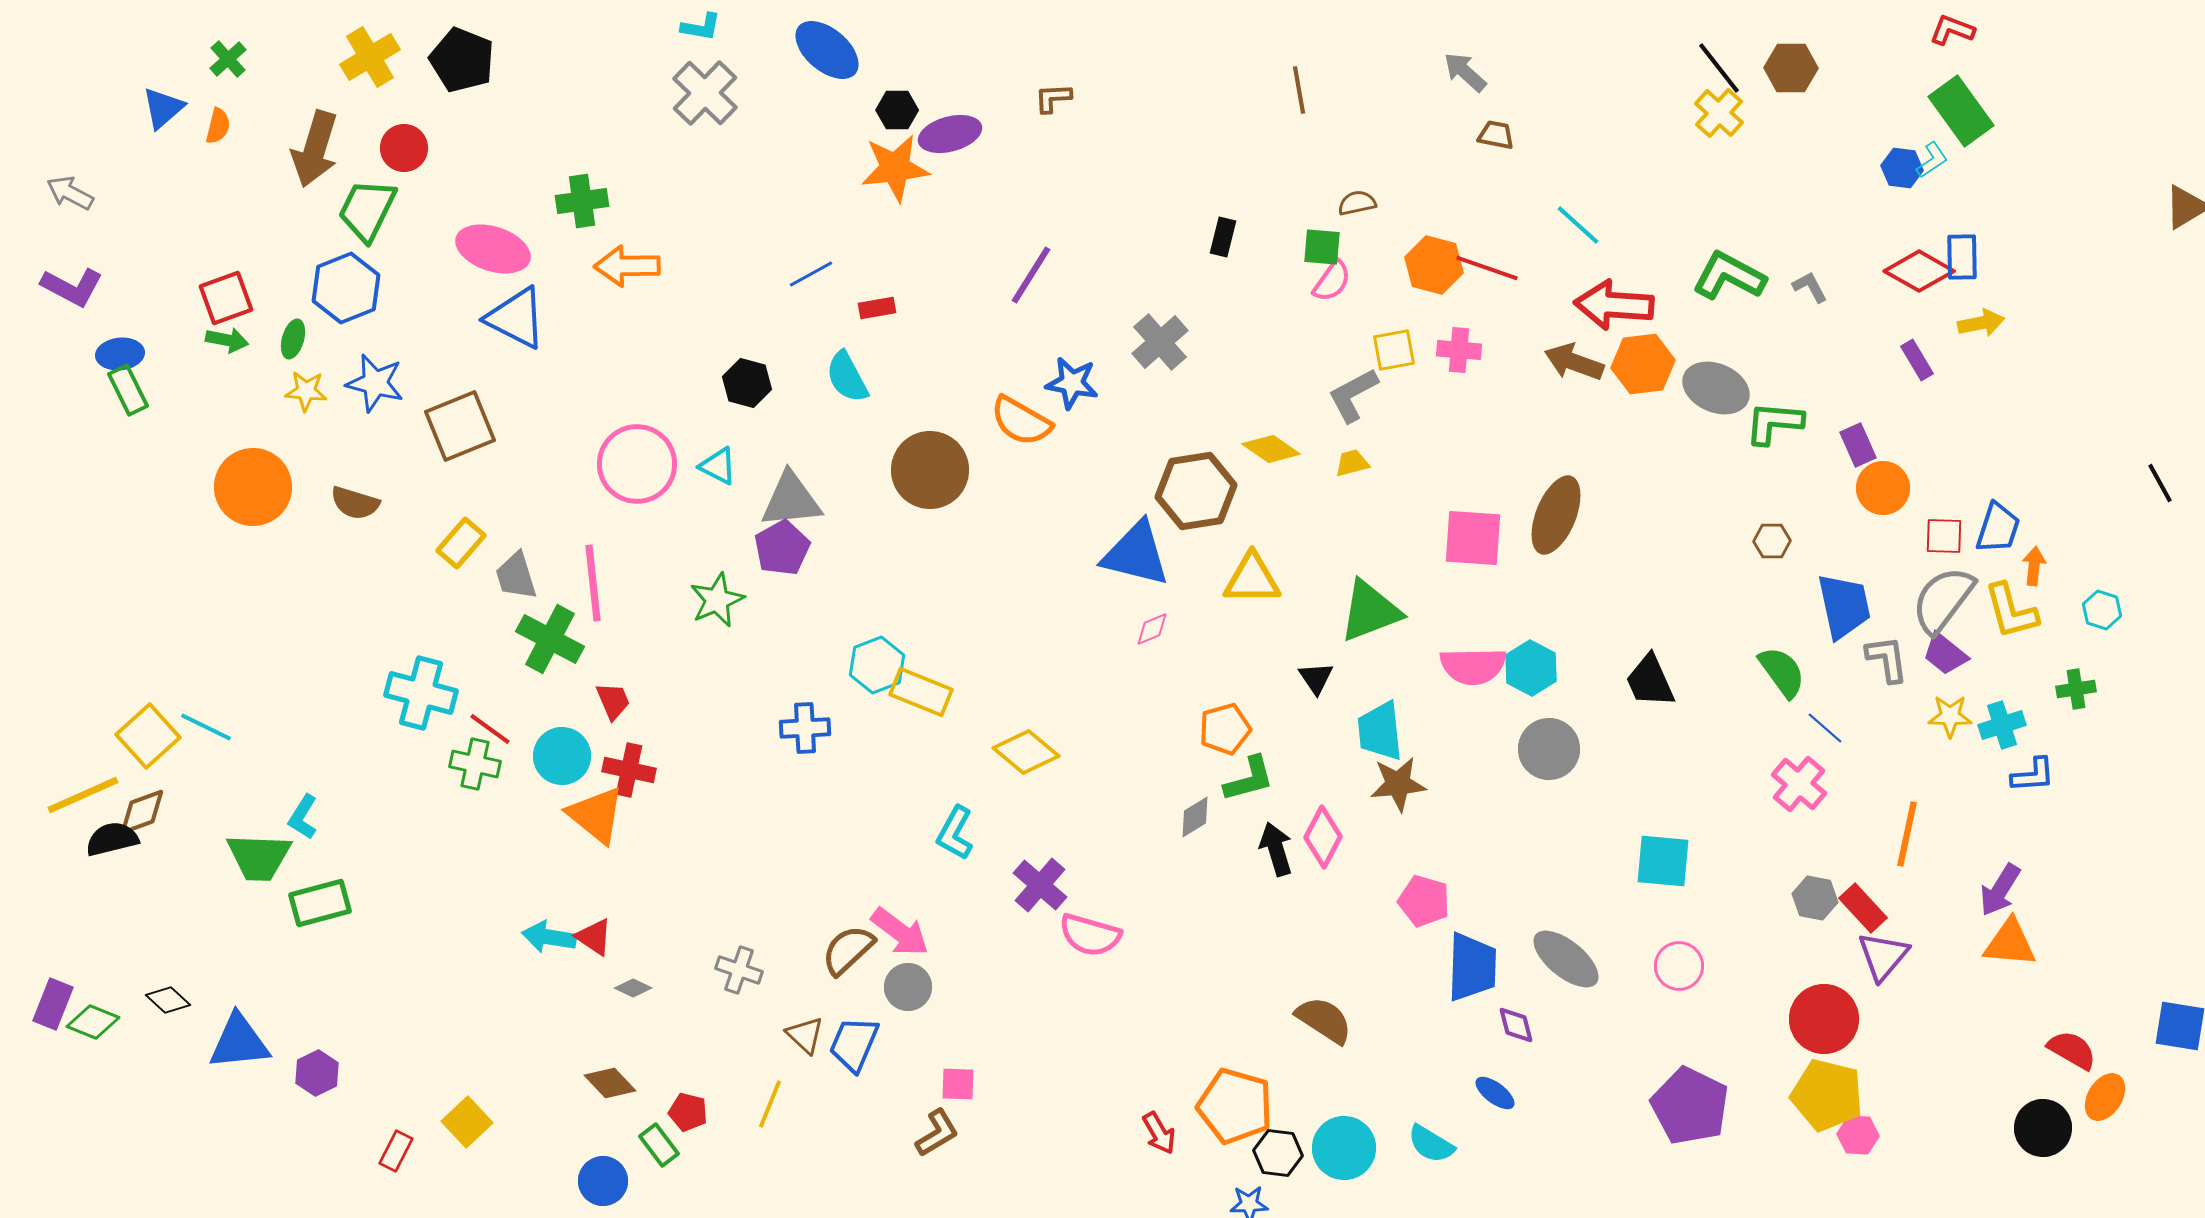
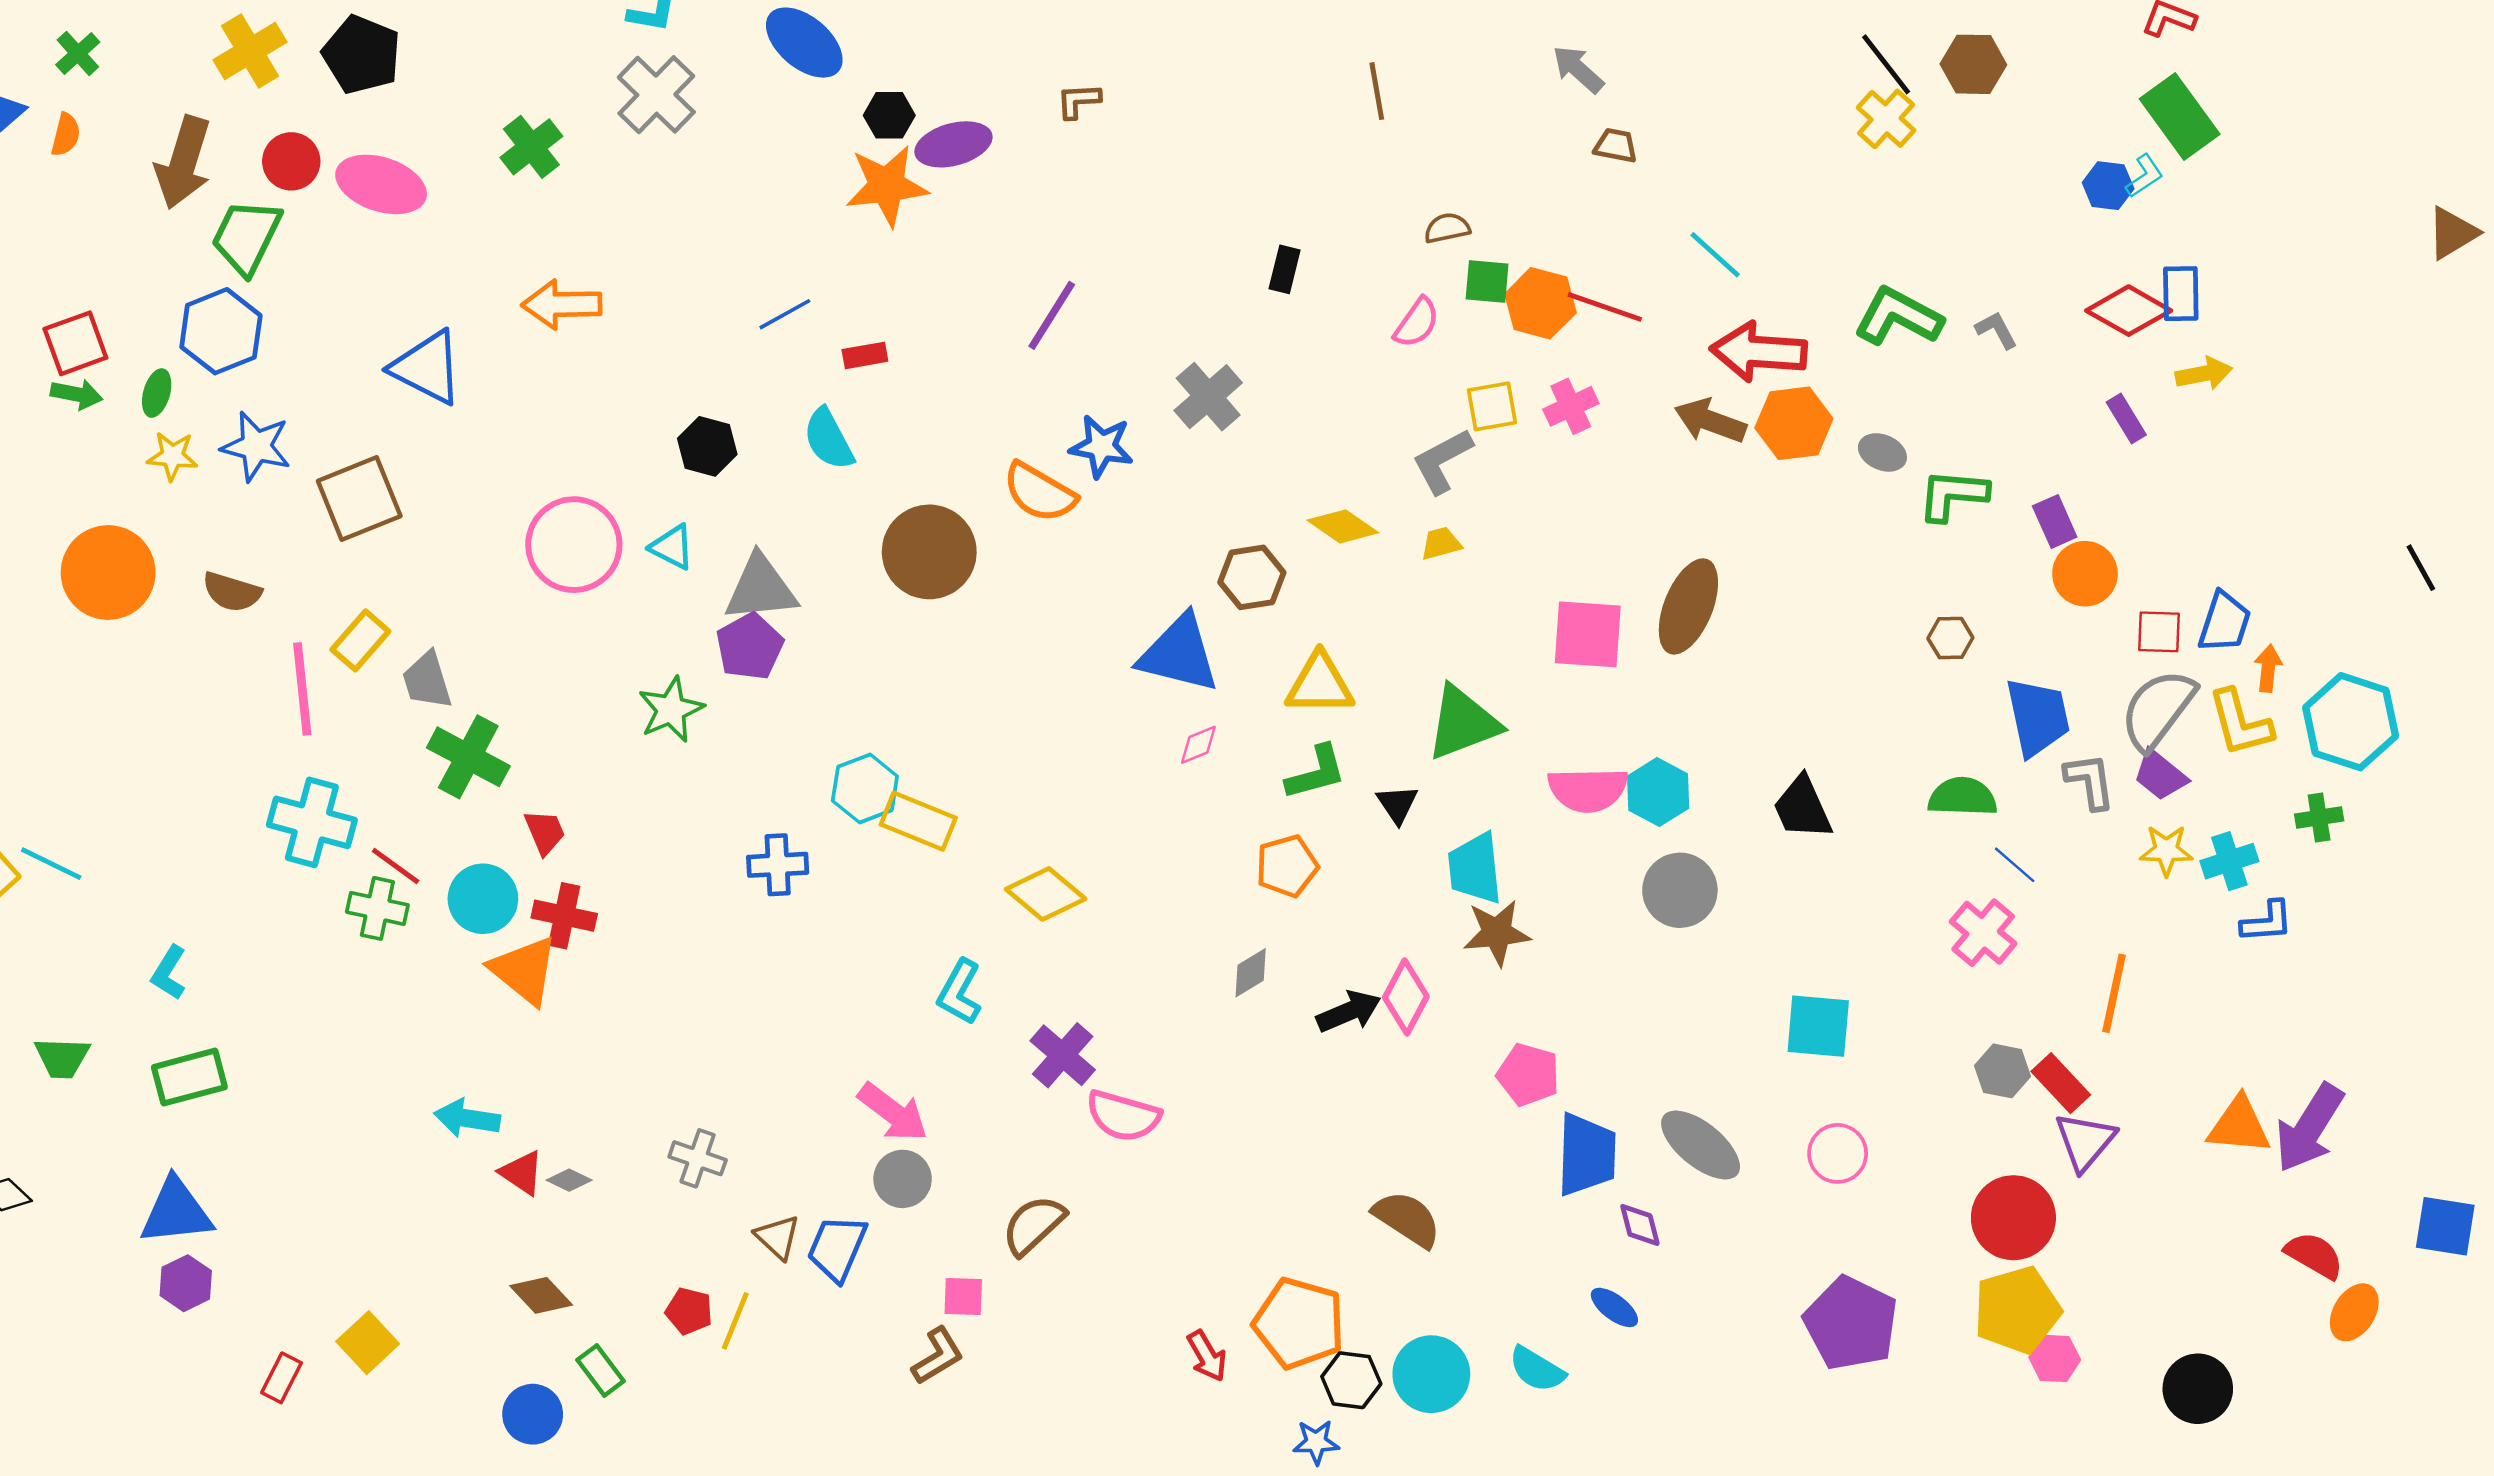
green cross: (582, 201) -> (531, 147), moved, turned -30
green square: (1322, 247) -> (1487, 281), moved
pink ellipse: (493, 249) -> (381, 184), moved
pink cross: (1459, 350) -> (1571, 406), turned -30
gray ellipse: (1716, 388) -> (1882, 452), size x0.6
brown hexagon: (1196, 491) -> (1252, 577), size x0.7
pink line: (593, 583) -> (302, 689), moved
cyan hexagon: (2102, 610) -> (2351, 722), size x2.0
green semicircle: (1782, 672) -> (1963, 797), turned -52
green L-shape: (1249, 779) -> (1316, 773), moved
black arrow: (1276, 849) -> (1349, 1012), turned 84
green trapezoid: (259, 857) -> (62, 1058), moved, size x0.7
purple arrow: (2000, 890) -> (2309, 1128), moved, size x1.4
red triangle: (594, 937) -> (522, 1173), moved
brown semicircle: (848, 950) -> (1034, 1225), moved
blue triangle: (239, 1042) -> (176, 1212), moved
yellow pentagon: (1827, 1095) -> (2017, 1310), turned -30
red pentagon: (688, 1112) -> (689, 1311), moved
black circle: (2043, 1128) -> (2198, 1389), moved

